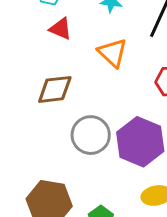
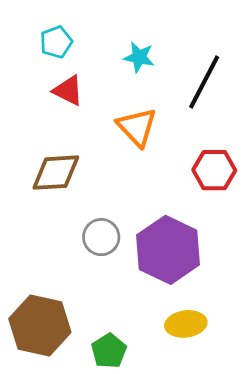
gray circle: (91, 135) -> (101, 237), size x0.7

